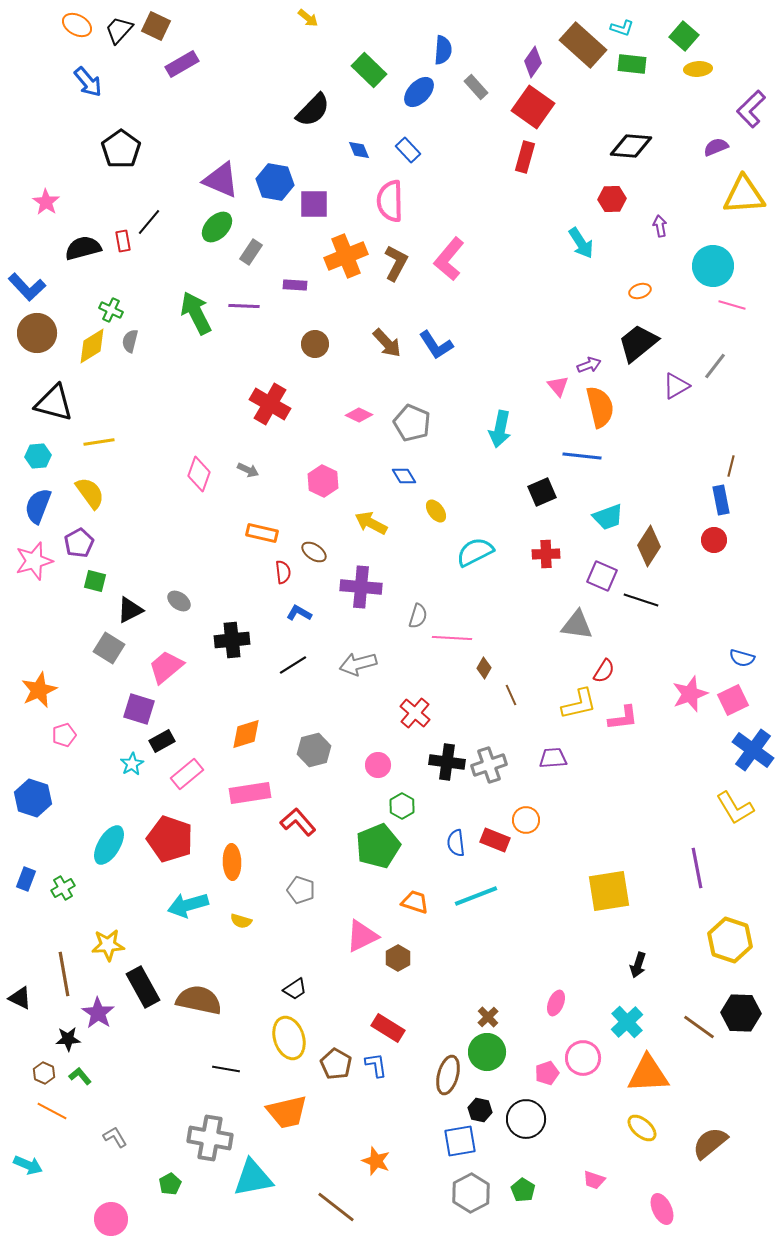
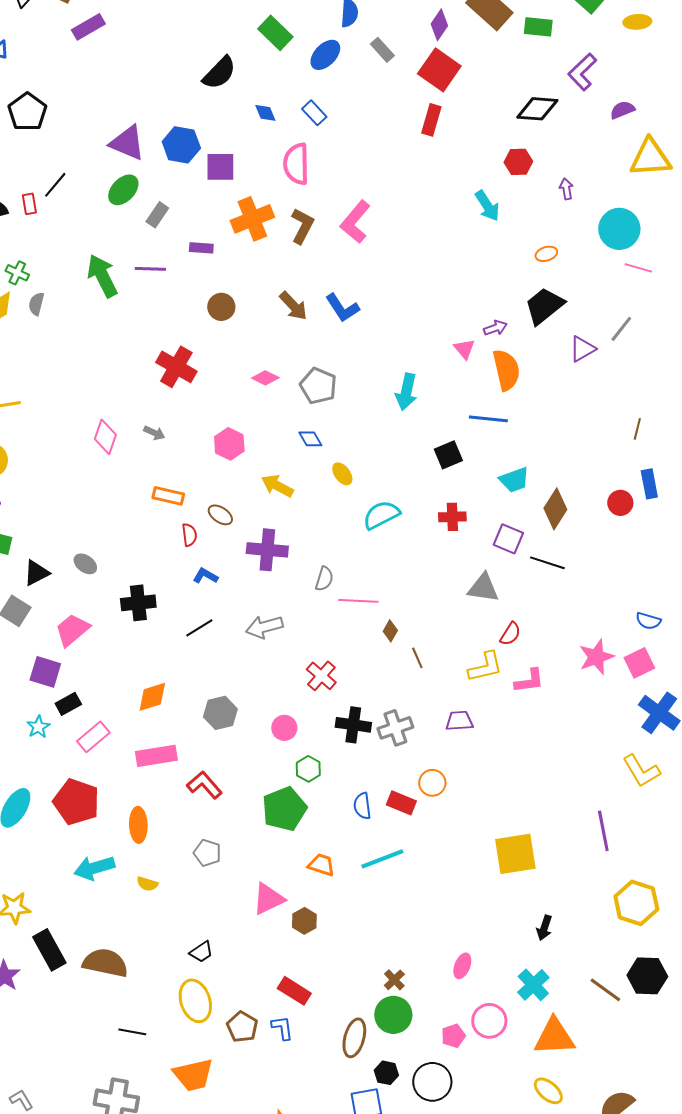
yellow ellipse: (698, 69) -> (637, 22), moved
purple L-shape: (751, 109) -> (582, 72), moved
blue rectangle: (721, 500) -> (649, 484), moved

